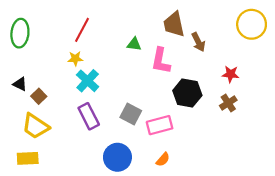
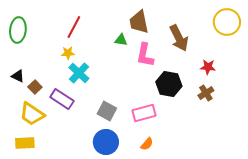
brown trapezoid: (174, 24) -> (139, 22), moved
brown arrow: (198, 42) -> (179, 38), size x1.5
gray square: (131, 114) -> (107, 111), moved
purple rectangle: (89, 116) -> (62, 99), moved, turned -30

